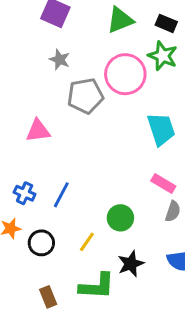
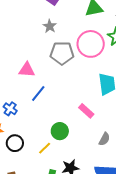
pink rectangle: (163, 184) -> (86, 111), moved
blue line: (61, 195) -> (38, 94), moved
green circle: (120, 218) -> (60, 131), moved

